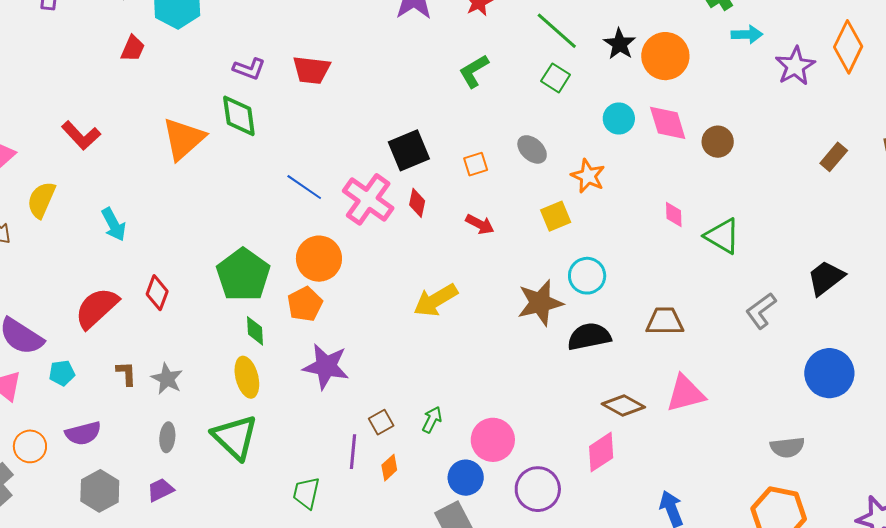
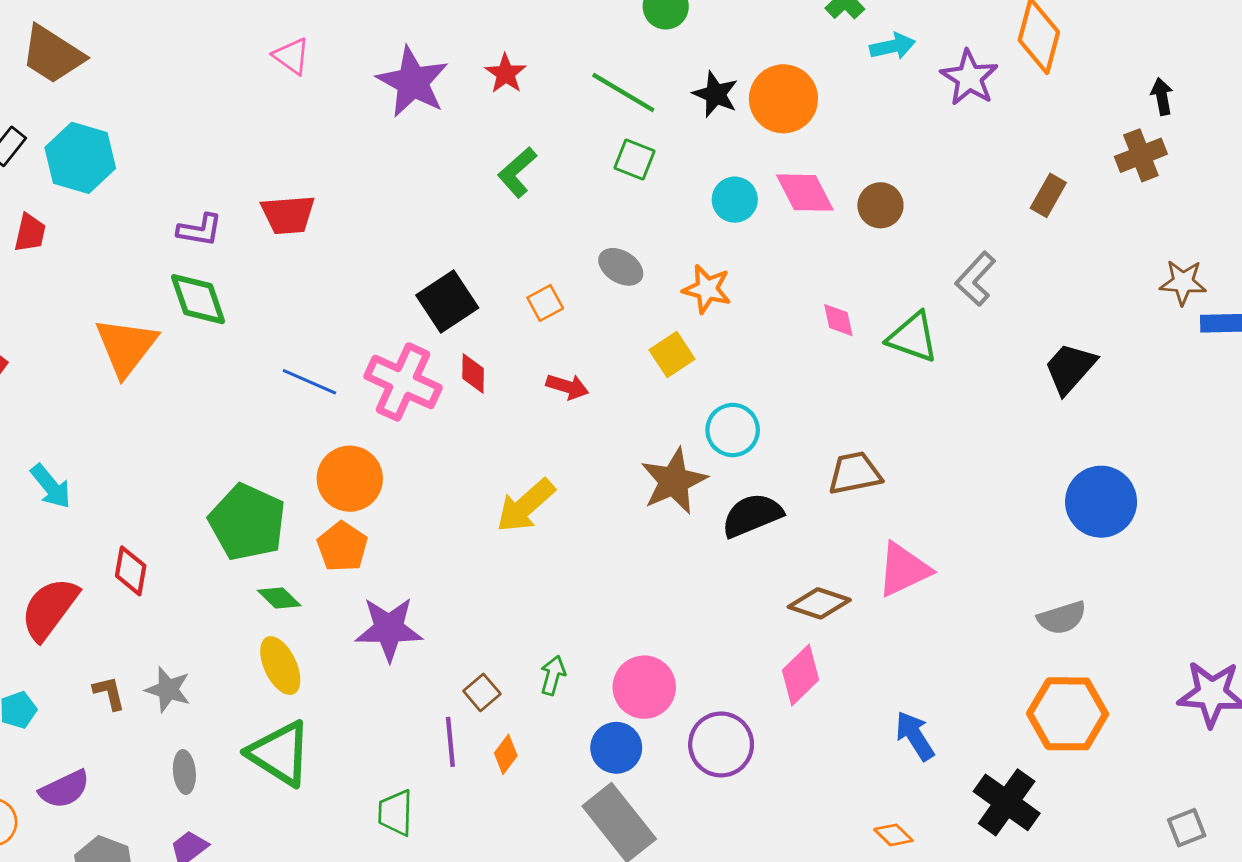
gray L-shape: (761, 311) -> (976, 279), moved
green diamond: (255, 331) -> (279, 598), turned -32

